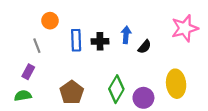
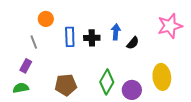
brown pentagon: (72, 92) -> (66, 85), turned 30

